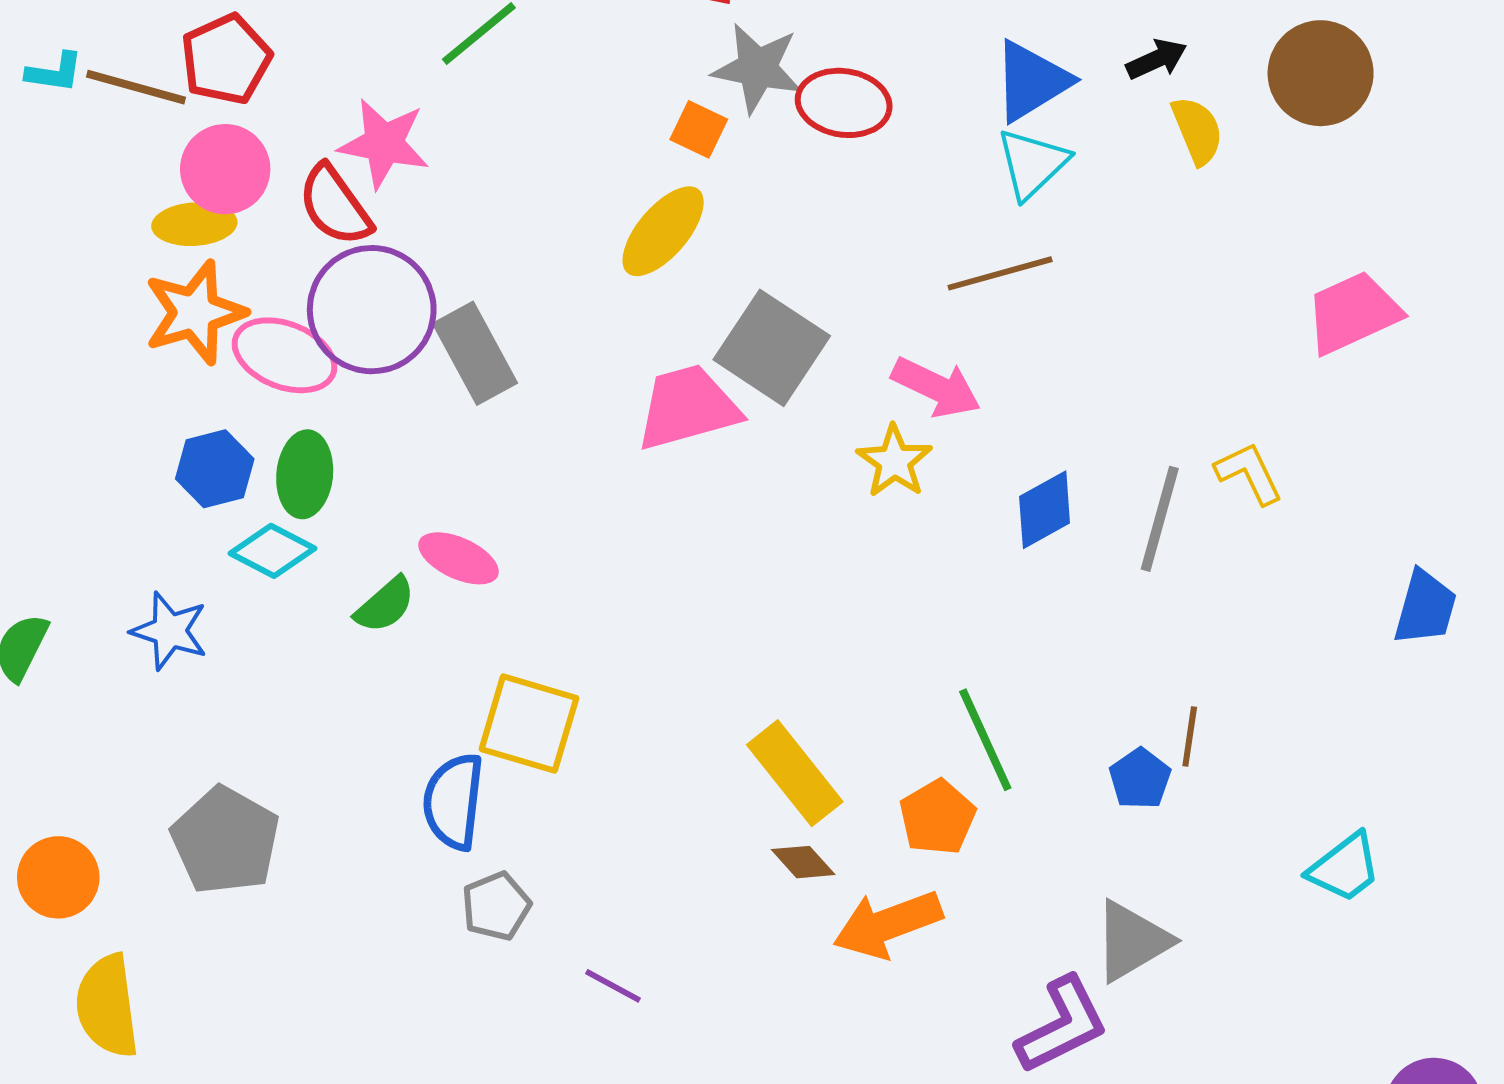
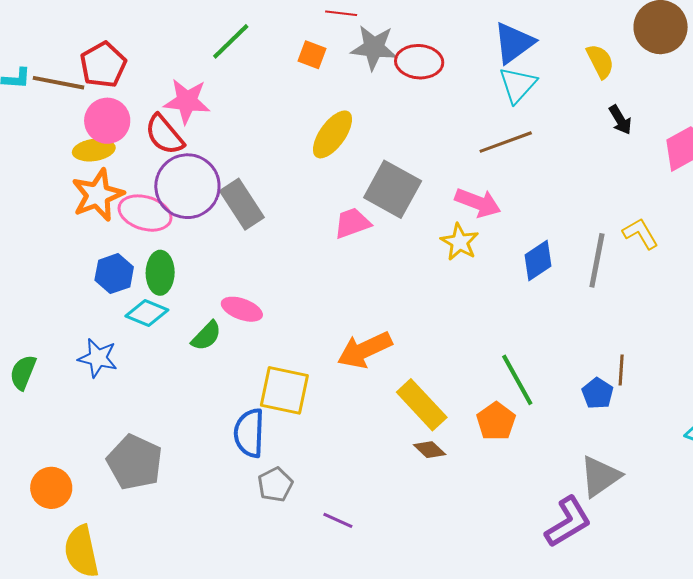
black arrow: (1156, 59) -> (620, 120), moved, turned 88
orange square: (699, 129) -> (312, 55), moved
pink trapezoid: (688, 407) -> (352, 223), size x0.7
orange arrow: (888, 924) -> (365, 350), moved

